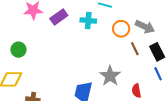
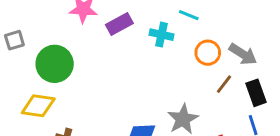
brown line: (135, 49) -> (224, 84), turned 56
green circle: (18, 50) -> (55, 64), size x1.6

